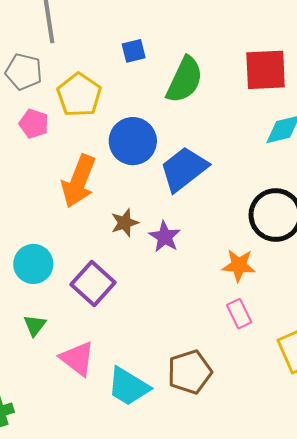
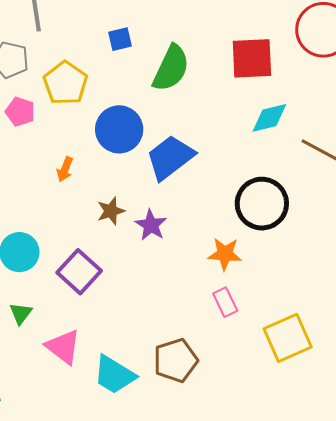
orange arrow: (79, 181) -> (65, 169), size x0.5

